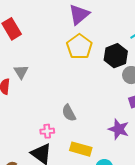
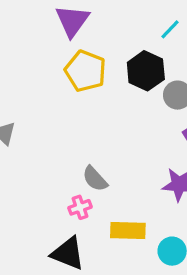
pink cross: (47, 131) -> (80, 207), moved

